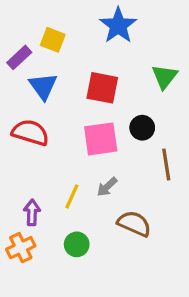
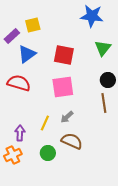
blue star: (118, 25) -> (92, 16), moved, turned -30
yellow square: (53, 40) -> (33, 25), turned -35
blue triangle: (43, 86) -> (27, 54), turned 30
black circle: (142, 128) -> (108, 80), moved
brown semicircle: (134, 224) -> (72, 141), moved

